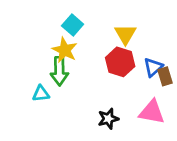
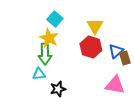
cyan triangle: (41, 94) -> (39, 74), moved
black star: (108, 119) -> (58, 89), moved

